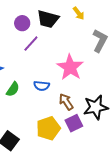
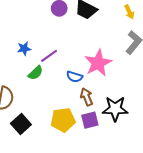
yellow arrow: (79, 13) -> (129, 12), moved
purple line: (31, 44) -> (49, 56), moved
blue semicircle: (42, 86) -> (75, 77), moved

